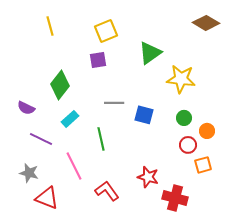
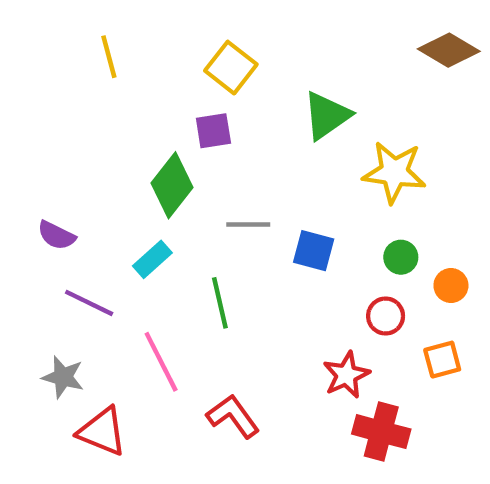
yellow square: (106, 31) -> (231, 68), turned -30
green diamond: (60, 85) -> (172, 185), moved
red circle: (188, 145) -> (386, 316), moved
red star: (148, 177) -> (346, 375), moved, turned 30

